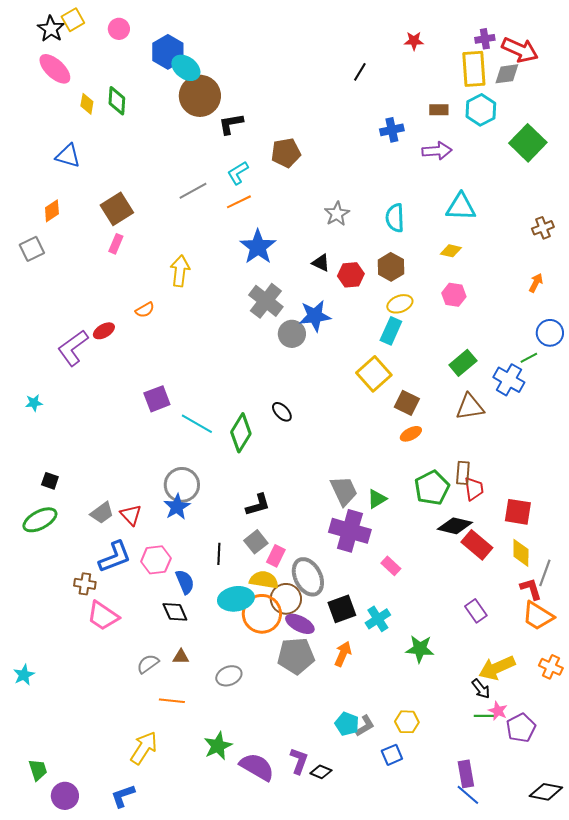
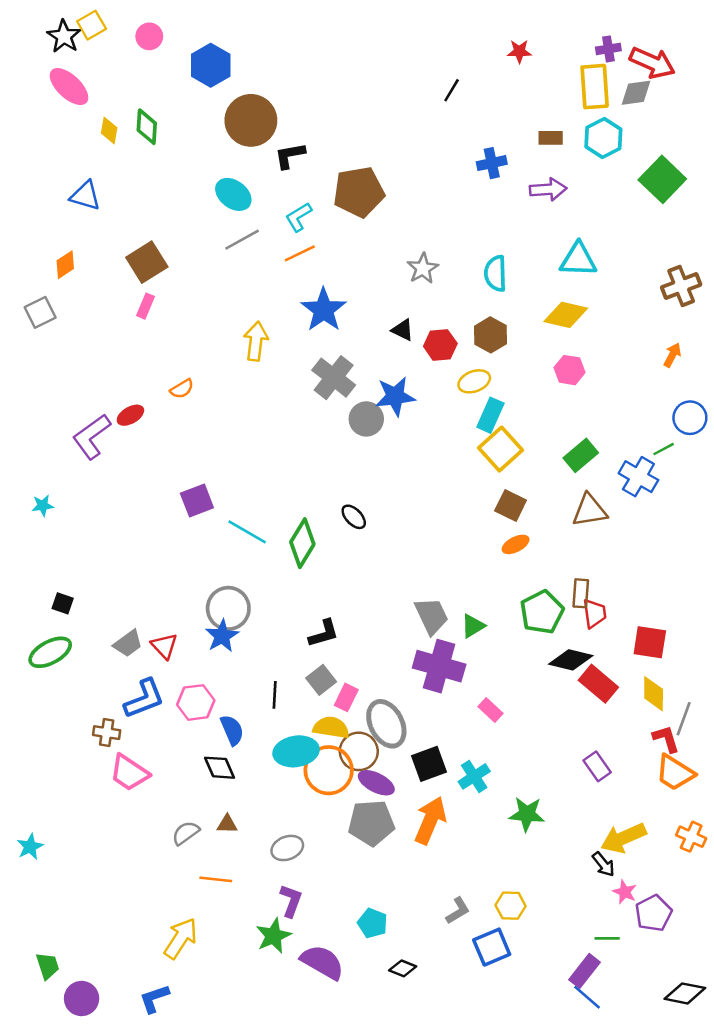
cyan ellipse: (186, 68) -> (233, 194), moved
brown pentagon: (286, 153) -> (359, 192), size x1.4
brown cross: (543, 228) -> (681, 286), size x1.4
yellow diamond: (451, 251) -> (566, 315), size x1.6
yellow arrow: (180, 271) -> (256, 341), moved
yellow ellipse: (400, 304) -> (474, 381), moved
yellow square: (374, 374) -> (501, 449), moved
orange arrow: (343, 654) -> (430, 820), size x1.5
green line: (484, 716) -> (607, 938), moved
cyan pentagon: (347, 724) -> (373, 923), moved
blue square: (392, 755) -> (492, 947), size x1.4
purple L-shape: (299, 761) -> (291, 901), moved
purple rectangle: (466, 774) -> (585, 971), turned 48

